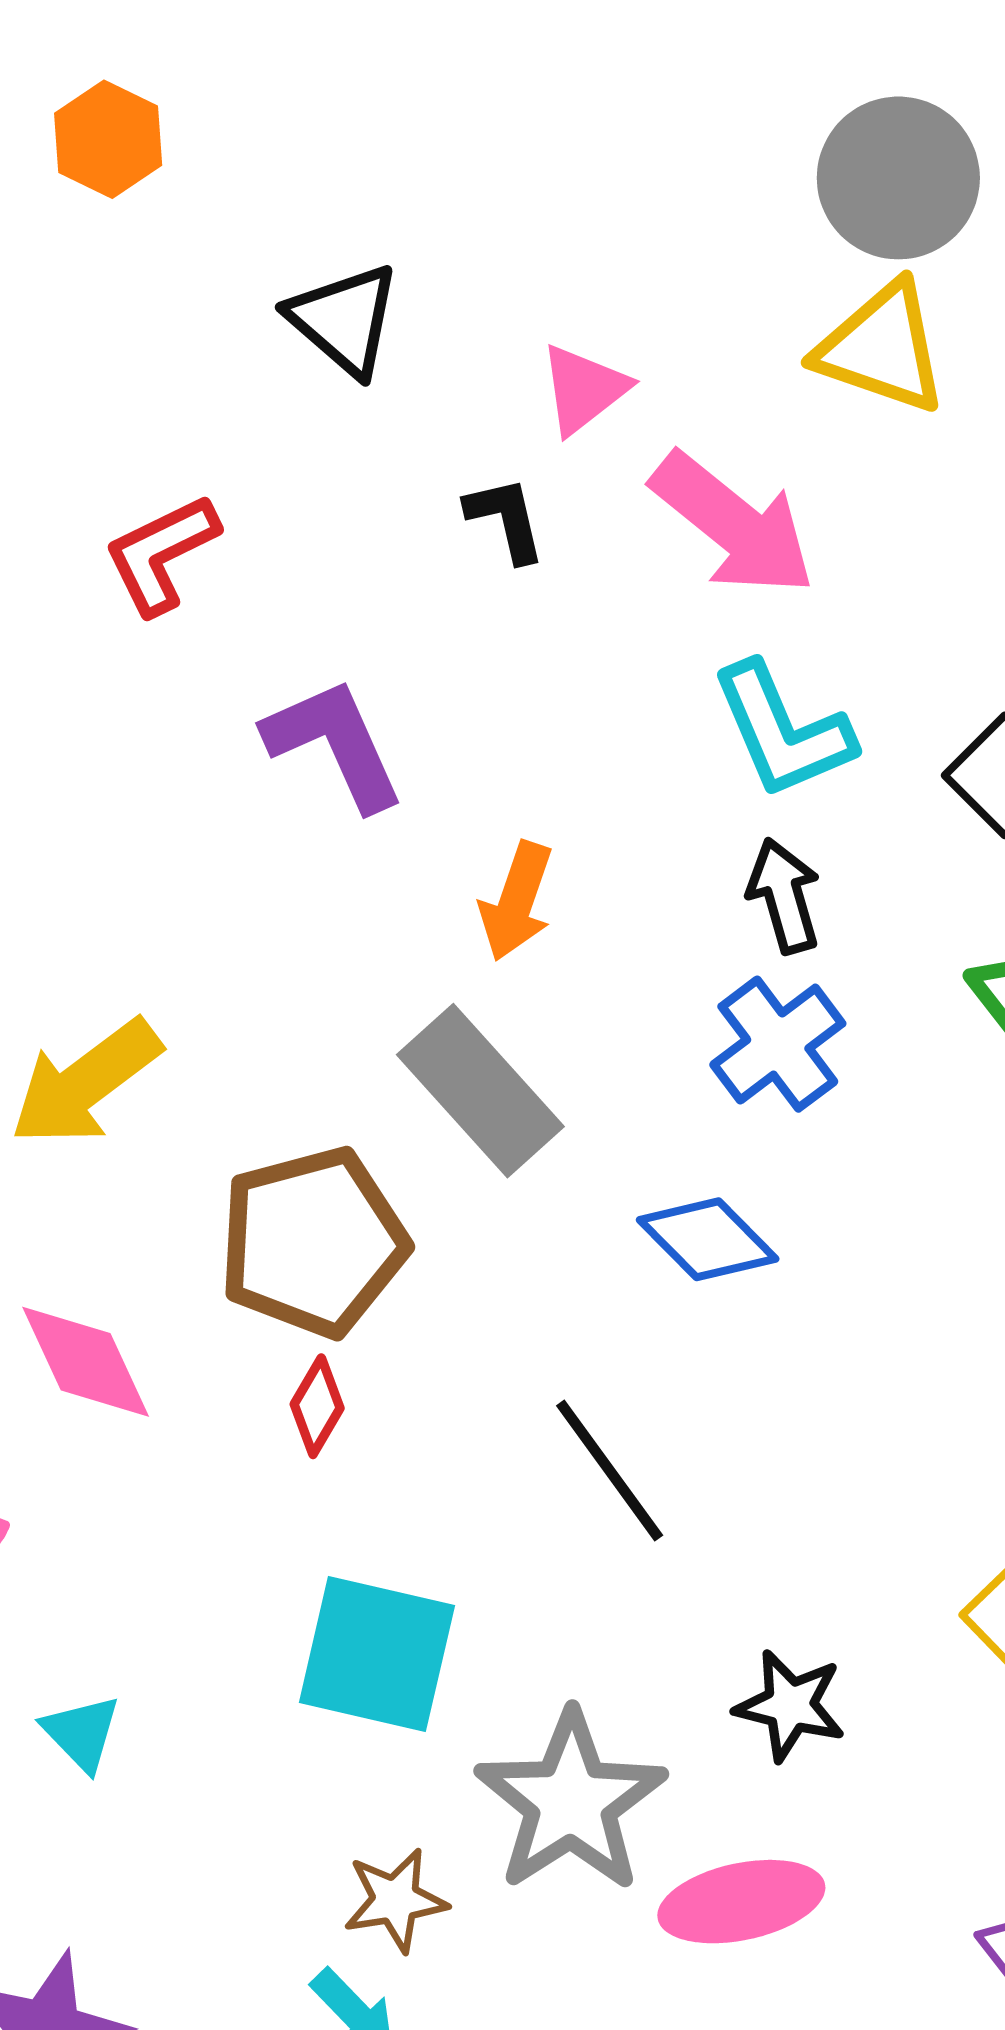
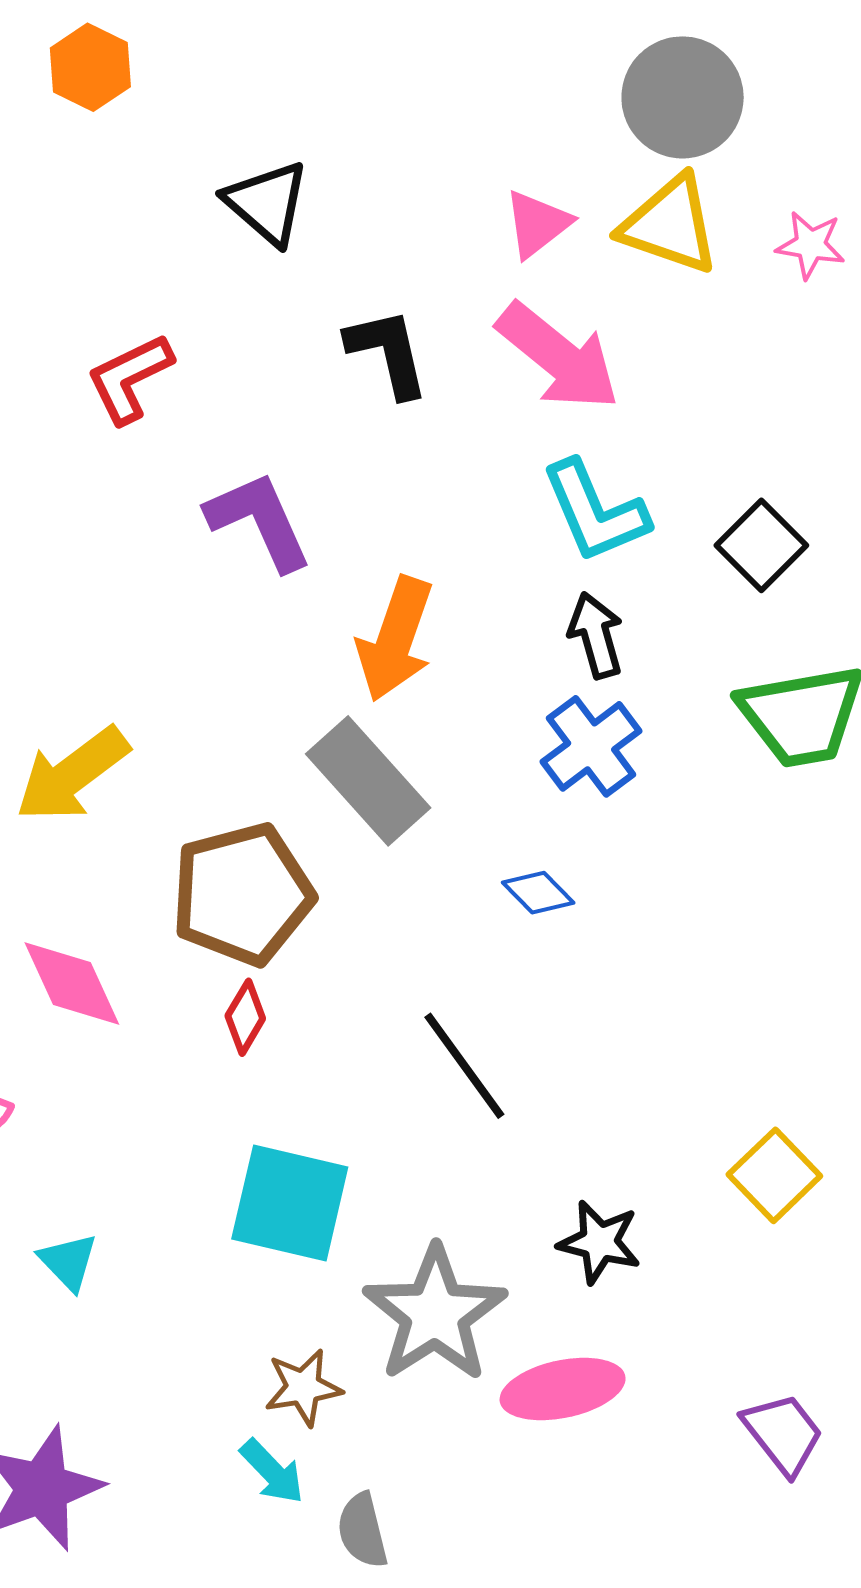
pink triangle: (584, 389) -> (537, 224), moved
black L-shape: (506, 519) -> (388, 353), size x1.4
orange arrow: (516, 901) -> (395, 639), size x1.4
blue diamond: (708, 1239) -> (538, 893), size x0.7

